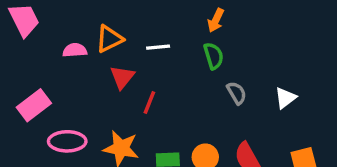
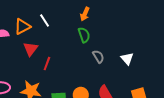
white line: (158, 47) -> (45, 20), moved, turned 64
white triangle: (285, 98) -> (127, 59), turned -32

